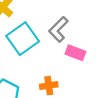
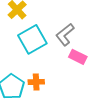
orange cross: (49, 86) -> (36, 82), moved

